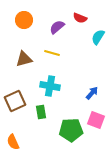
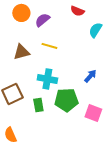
purple semicircle: (57, 27) -> (42, 20), moved
blue arrow: (92, 93) -> (90, 76), moved
green pentagon: (71, 130) -> (66, 100), moved

